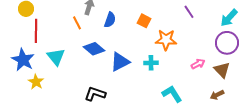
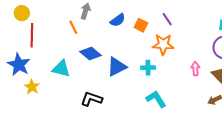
purple line: (189, 12) -> (167, 19), moved
blue semicircle: (110, 20) -> (118, 20), moved, turned 35
cyan triangle: (56, 57) -> (61, 69), moved, turned -36
pink arrow: (198, 64) -> (195, 69), turned -64
cyan L-shape: (172, 94) -> (156, 99), moved

